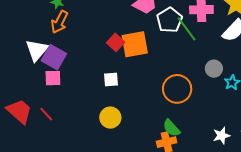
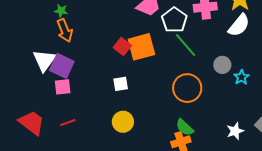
orange arrow: (59, 22) -> (65, 30), turned -45
green line: (187, 29) -> (185, 45), moved
red line: (46, 114) -> (68, 123), moved, turned -63

